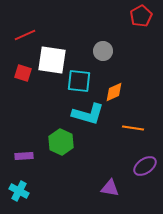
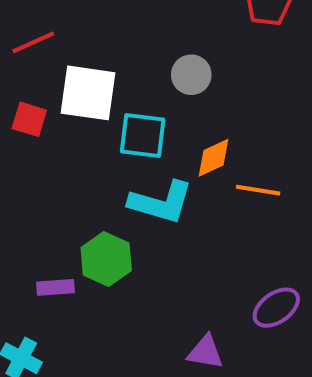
orange line: (133, 128) -> (258, 190), moved
purple rectangle: (24, 156) -> (56, 287), moved

